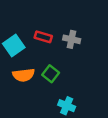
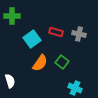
orange semicircle: (24, 75) -> (40, 63), turned -48

